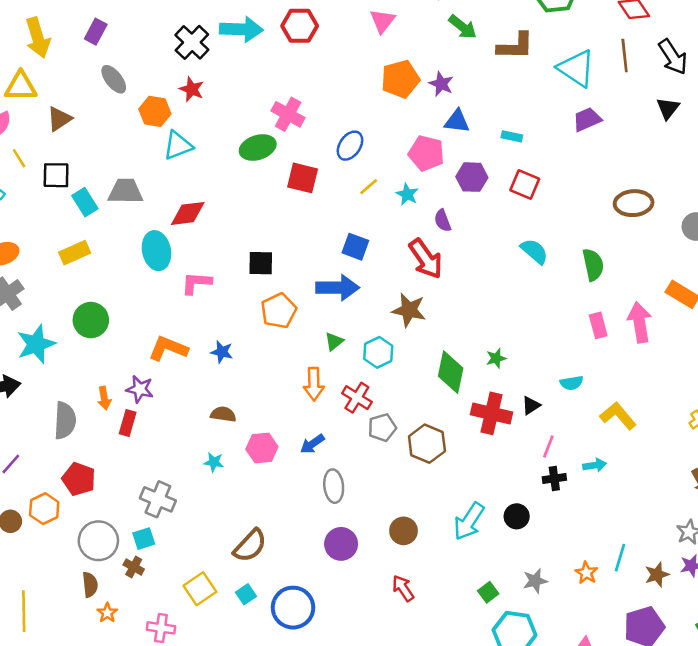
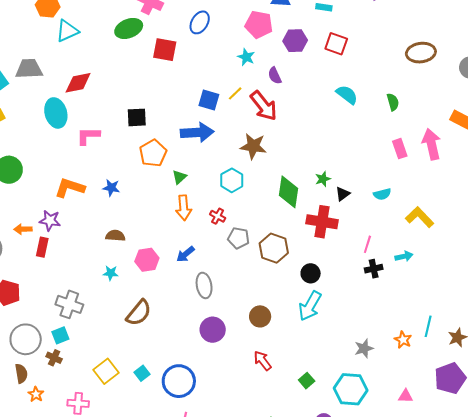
yellow line: (369, 187) -> (235, 93), moved
green semicircle: (593, 265) -> (393, 102), size x0.7
green triangle: (334, 341) -> (179, 177), moved
orange arrow: (104, 398) -> (23, 229), turned 102
red cross: (357, 398) -> (218, 216), size x0.7
black triangle: (531, 405) -> (343, 194), moved
gray pentagon: (382, 428) -> (239, 238), turned 30
black circle: (517, 516) -> (311, 273), moved
brown semicircle: (250, 546) -> (139, 313), moved
green square: (488, 592) -> (307, 381), moved

